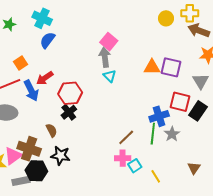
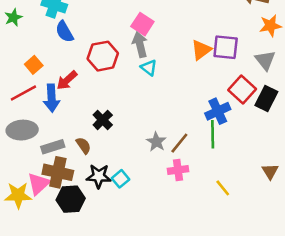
blue semicircle: (47, 40) -> (64, 32), turned -60
orange triangle: (152, 67) -> (201, 50), turned -30
blue arrow: (31, 91) -> (52, 98), turned 30
red hexagon: (70, 93) -> (103, 56), moved
red square: (180, 102) -> (242, 90), turned 35
gray star: (172, 134) -> (156, 142), moved
cyan square: (135, 166) -> (120, 179), moved
gray rectangle: (21, 181) -> (53, 147), moved

